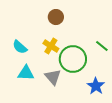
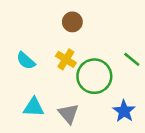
cyan triangle: (26, 73) -> (34, 107), moved
gray triangle: (53, 77) -> (68, 114), moved

